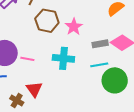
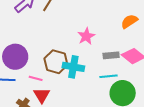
brown hexagon: (47, 21) -> (56, 62), moved
pink line: (27, 59) -> (36, 78), moved

